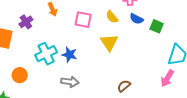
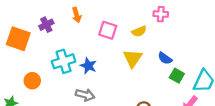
yellow semicircle: (112, 17) -> (139, 31), turned -80
blue semicircle: (136, 19) -> (165, 58), moved
green square: (157, 26) -> (177, 76), moved

